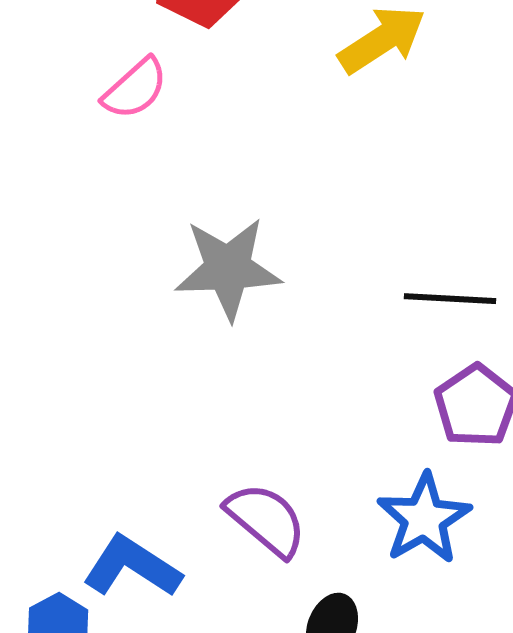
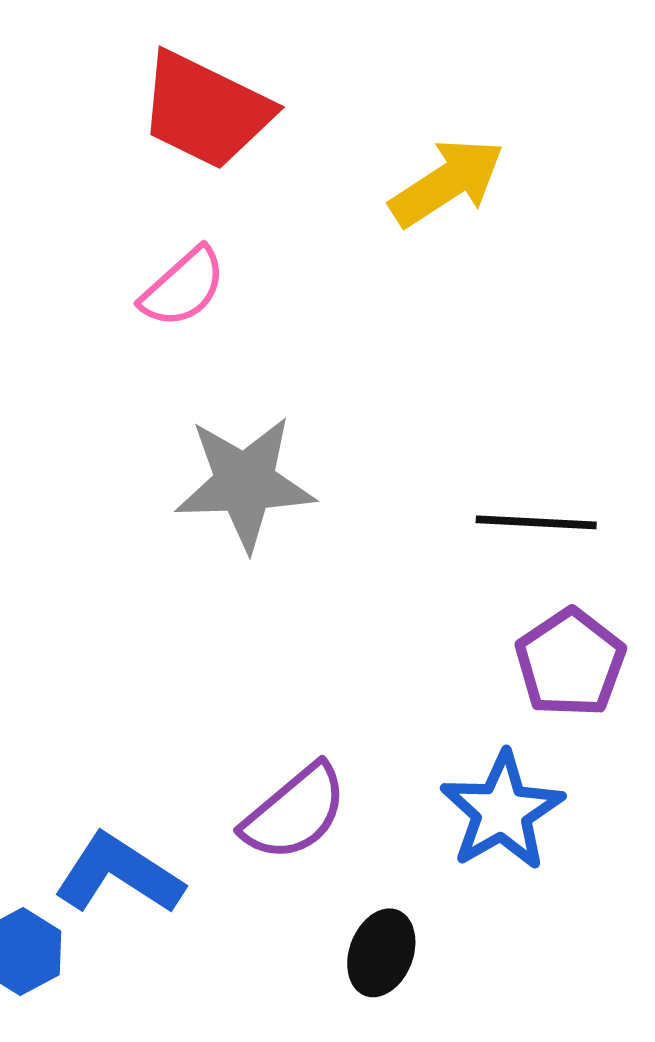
pink semicircle: (135, 89) -> (183, 287), moved
purple semicircle: (266, 520) -> (295, 812), turned 100

